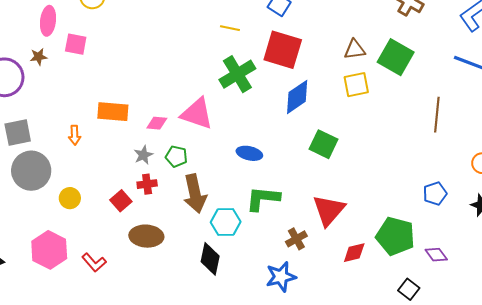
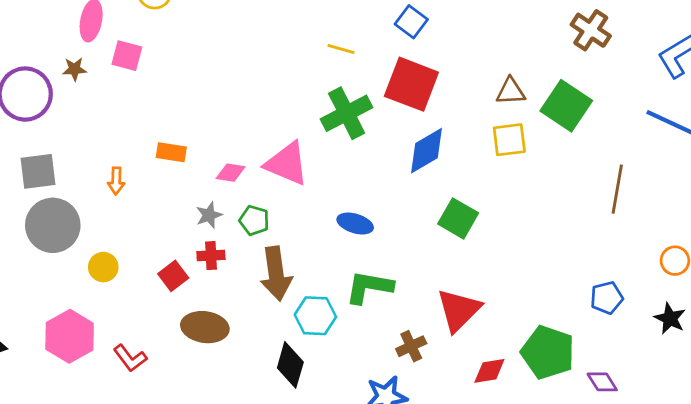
orange rectangle: (113, 112) -> (171, 152), size x0.7

